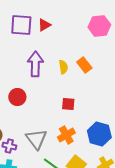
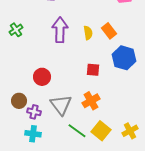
red circle: (17, 97) -> (42, 77), moved
blue hexagon: (99, 134) -> (124, 58), moved

